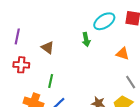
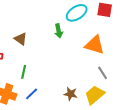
orange triangle: (123, 54) -> (95, 45), size x1.5

